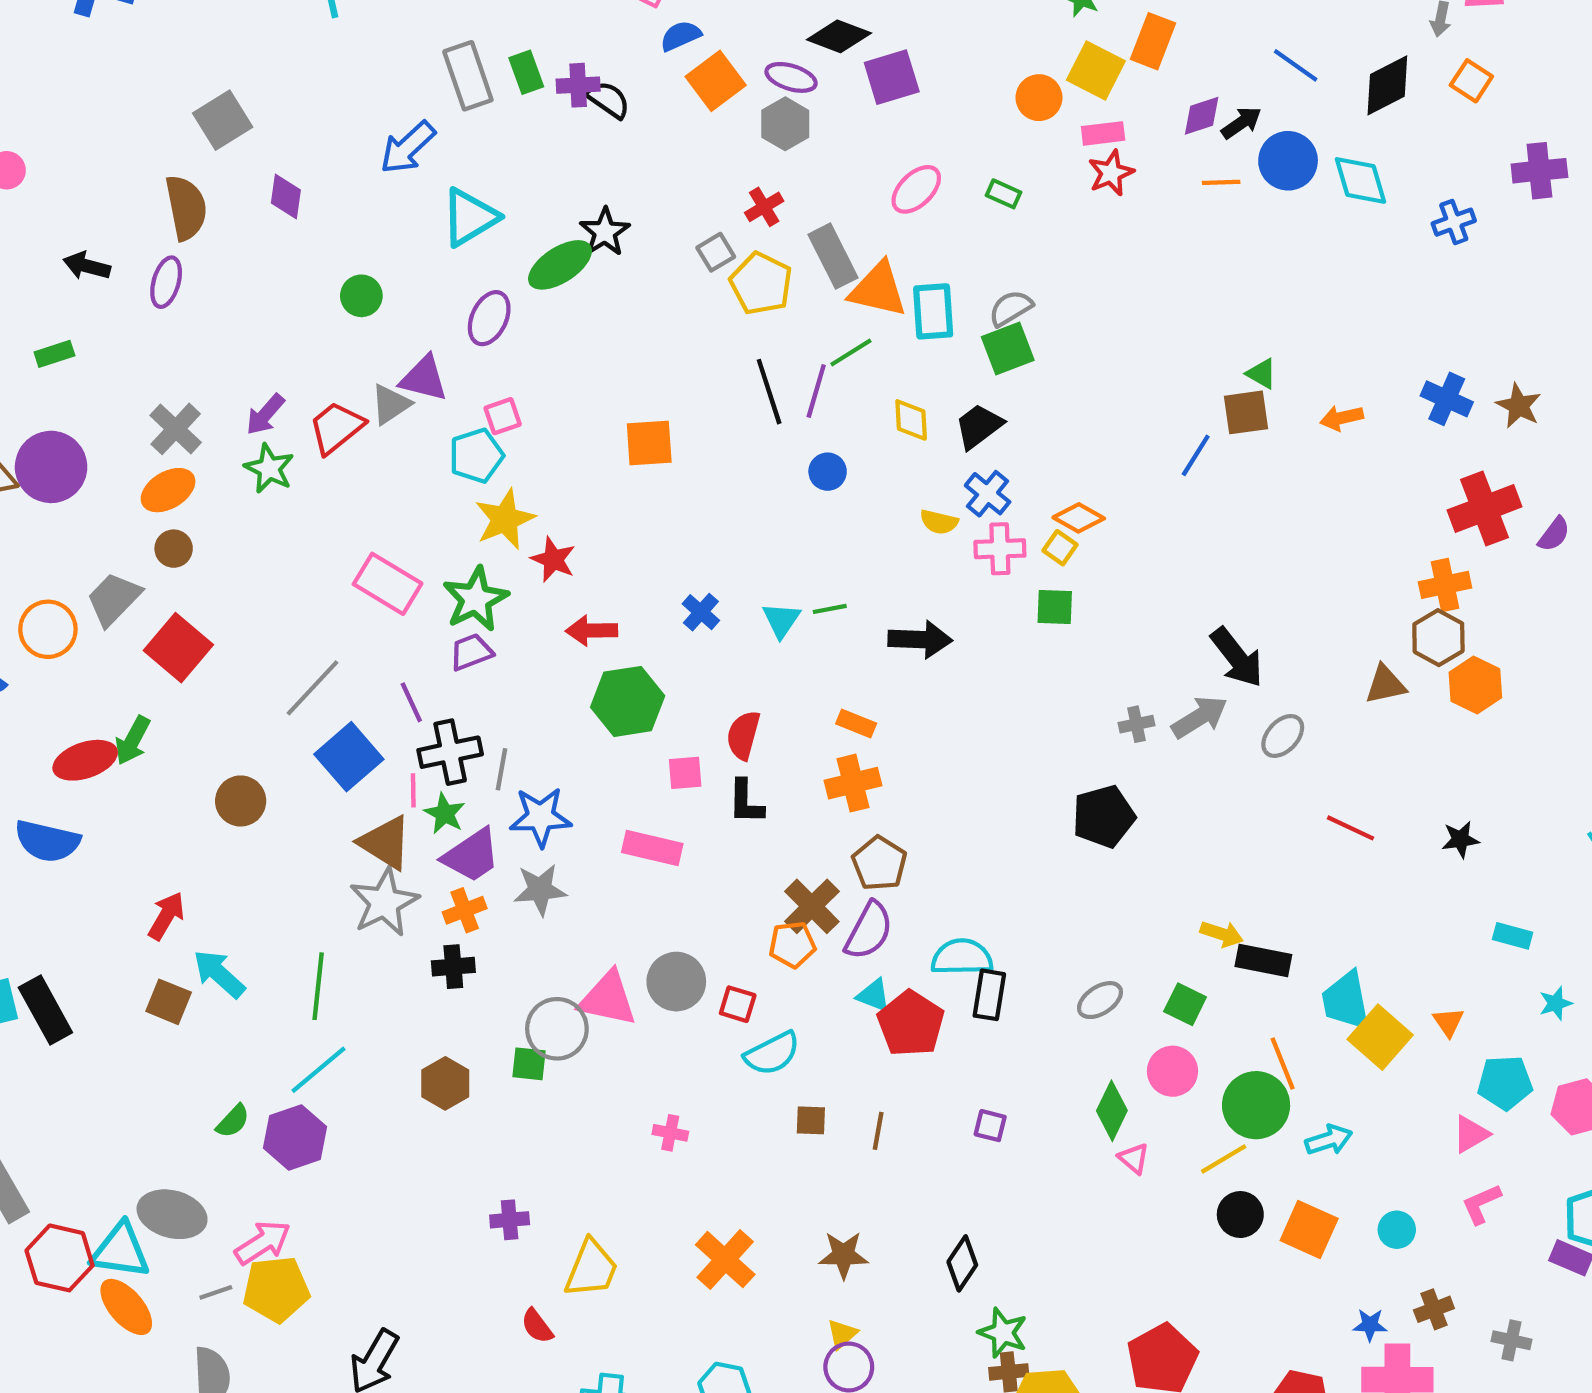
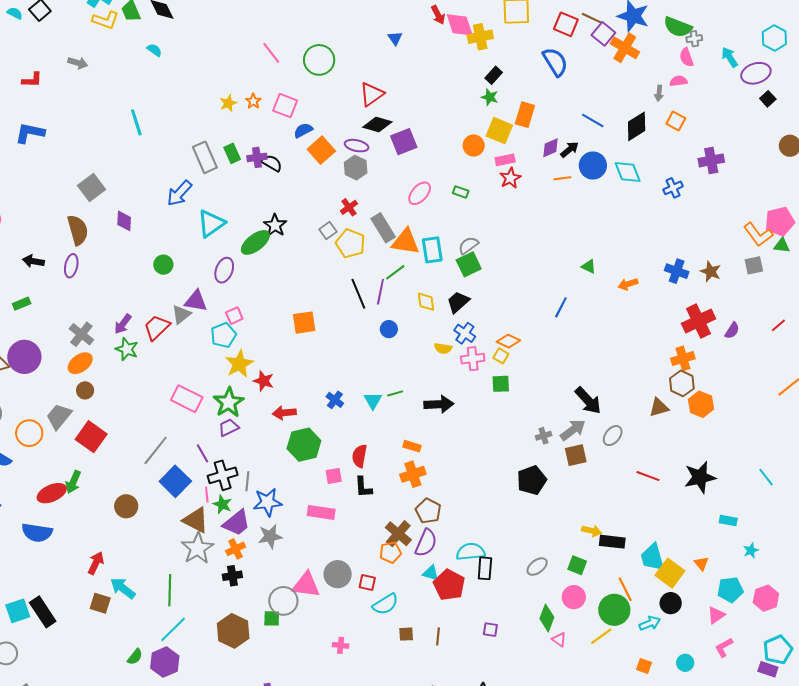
brown square: (1246, 412) -> (576, 455), moved
black star: (1460, 839) -> (700, 477), size x1.8
brown hexagon: (445, 1083) -> (233, 631), size x1.4
black circle: (1240, 1215) -> (671, 603), moved
orange square: (1309, 1229) -> (644, 666), size x0.6

